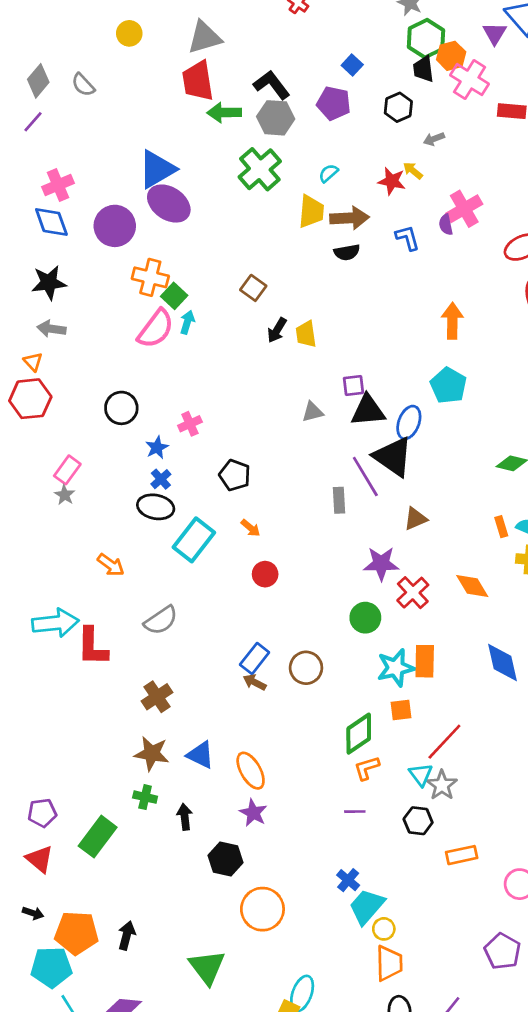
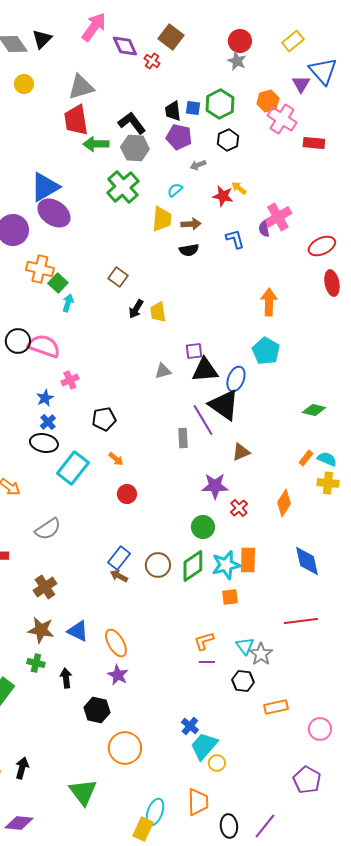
green hexagon: (426, 39) -> (220, 104), moved
blue square: (352, 65) -> (193, 108), turned -35
black trapezoid: (423, 69) -> (173, 111), moved
gray arrow: (434, 139) -> (198, 165), moved
brown arrow: (350, 218) -> (191, 224), size x0.7
pink semicircle: (156, 329) -> (44, 346), moved, turned -108
black circle: (121, 408) -> (18, 341), moved
black pentagon: (235, 475) -> (104, 419), turned -30
orange rectangle: (501, 527) -> (306, 458), turned 56
orange diamond: (472, 586) -> (284, 503), turned 64
red cross: (413, 593) -> (239, 508), size x0.7
green diamond: (359, 734) -> (193, 566), moved
red line: (444, 742) -> (301, 621), moved, turned 40
purple line: (355, 812) -> (207, 662), moved
orange trapezoid: (389, 963) -> (198, 802), moved

